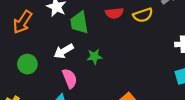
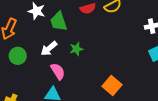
green circle: (27, 64) -> (18, 56), moved

